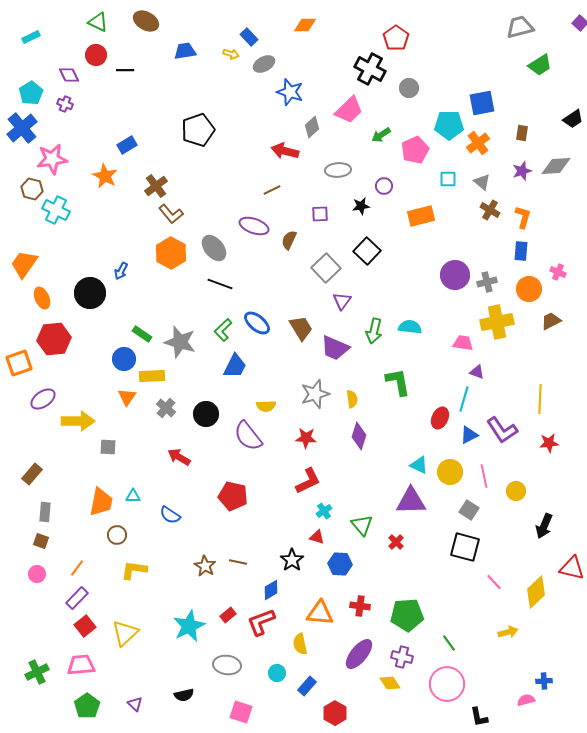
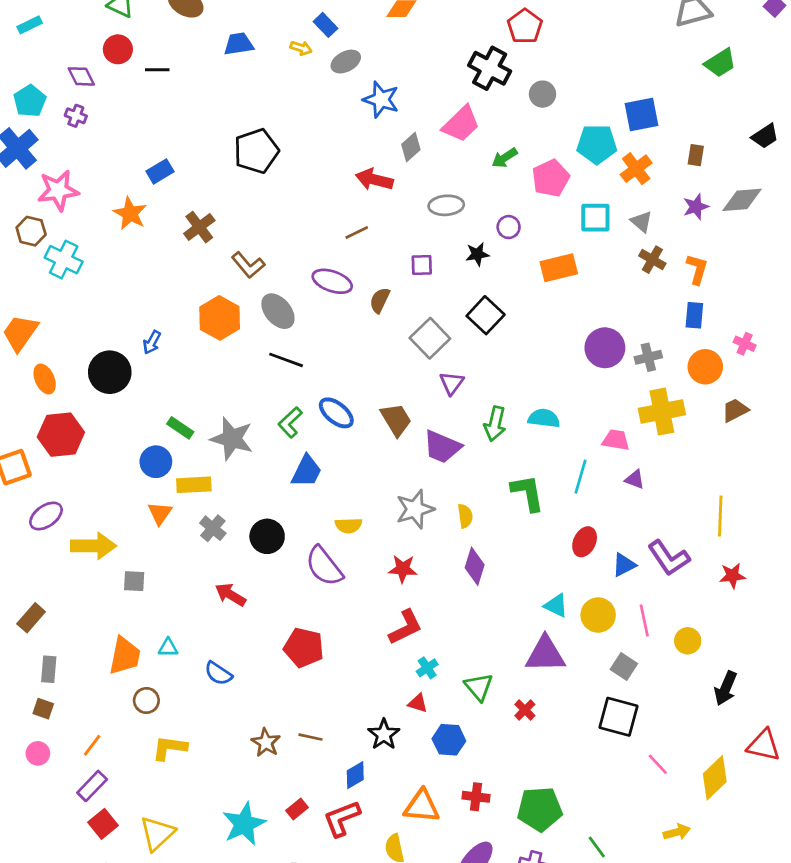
cyan square: (448, 179) -> (595, 218), size x1.4
brown L-shape: (171, 214) -> (248, 265), moved
cyan line: (464, 399) -> (580, 477), moved

